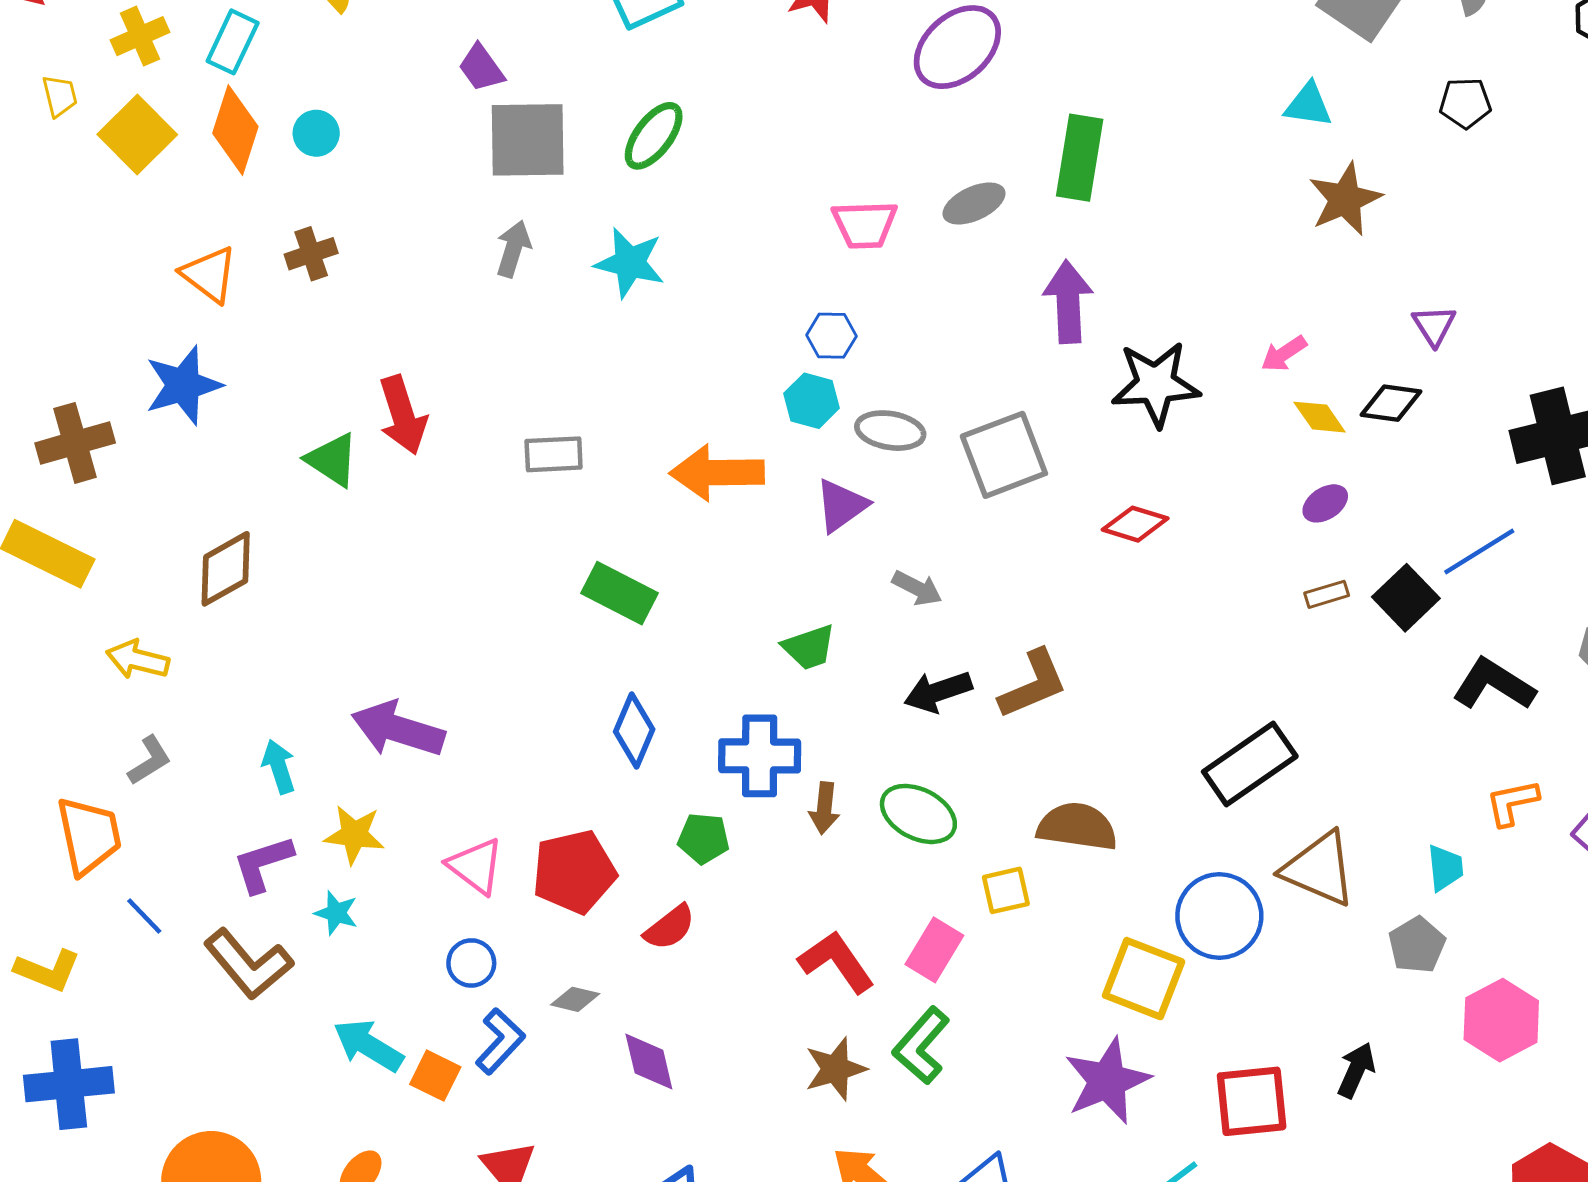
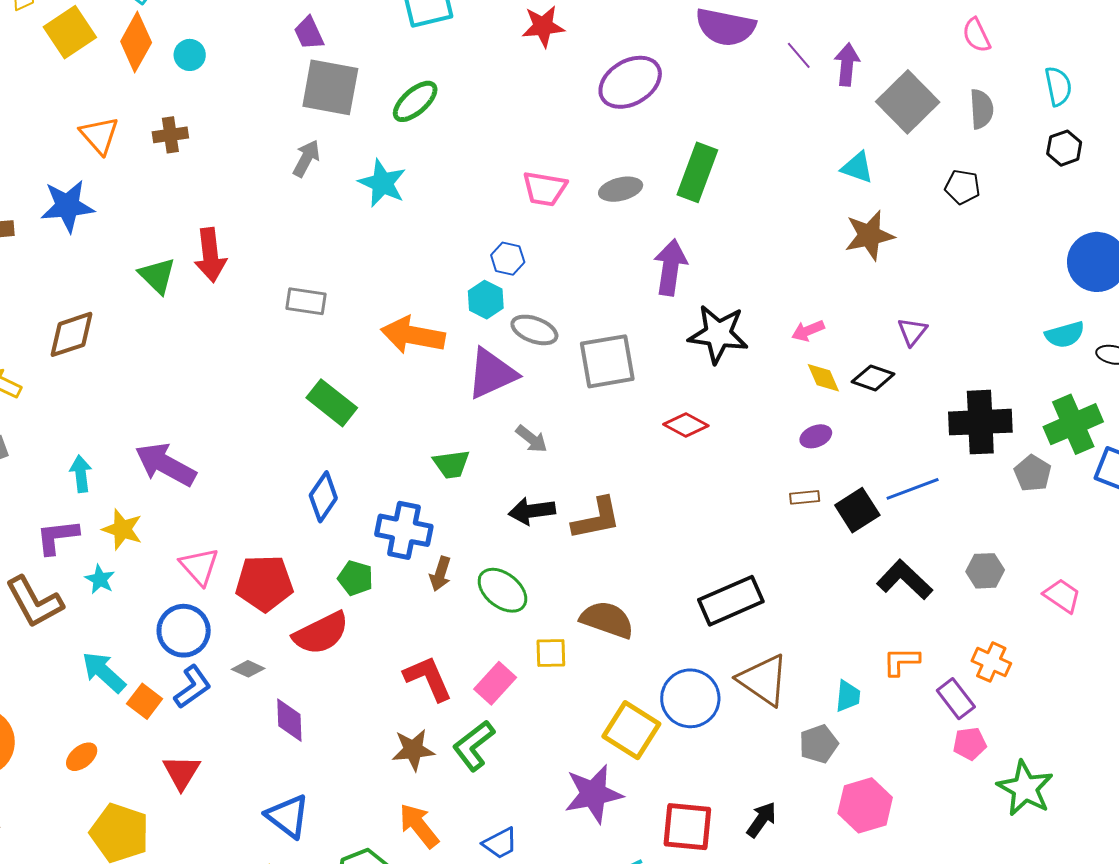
purple triangle: (841, 505) -> (492, 374), size x1.4
red semicircle: (670, 927) -> (321, 633), size x1.5
blue circle: (471, 963) -> (184, 631), size x1.6

